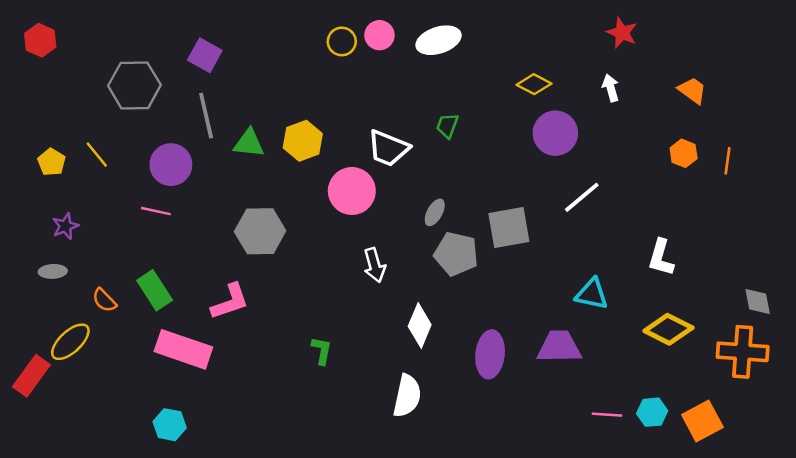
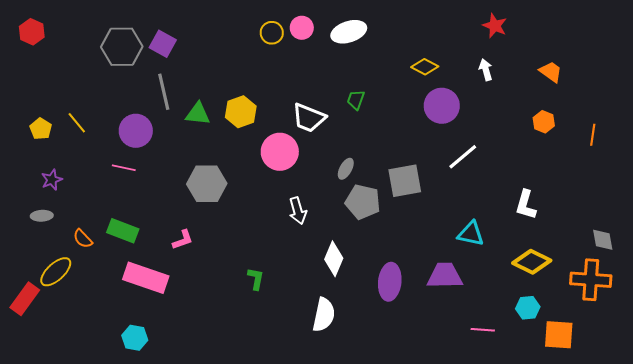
gray hexagon: (134, 85) -> (122, 47), moved
orange line: (728, 161) -> (593, 135), moved
green rectangle: (155, 290) -> (123, 231), turned -36
pink L-shape: (230, 302) -> (183, 240), size x0.7
cyan hexagon: (652, 412) -> (528, 308), moved
orange square: (702, 421) -> (559, 335), turned 32

